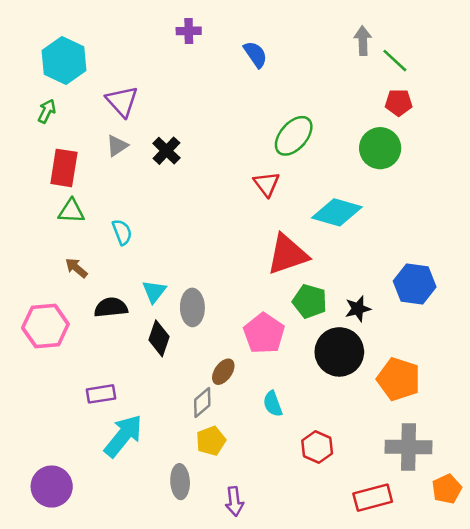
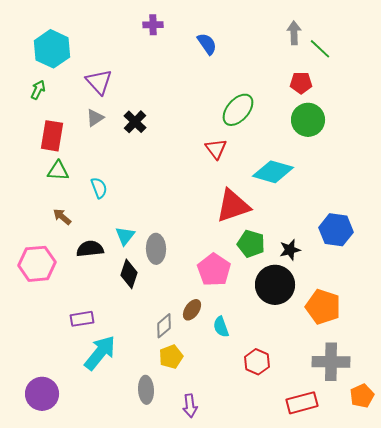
red pentagon: (399, 102) -> (301, 83), moved
brown ellipse: (223, 372) -> (192, 310), moved

